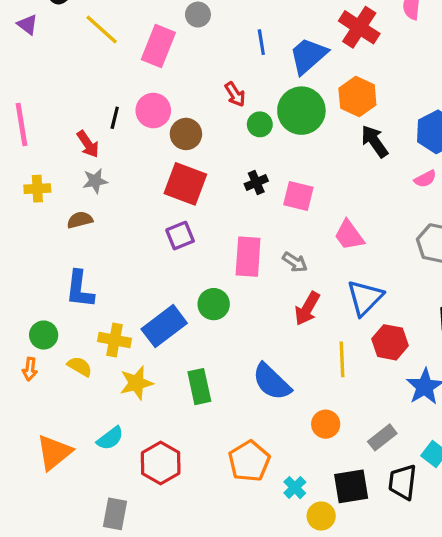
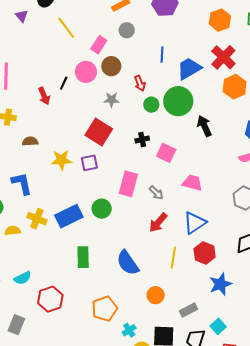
pink rectangle: (158, 46) -> (99, 45), size x0.7
orange hexagon: (357, 97) -> (235, 87), moved
pink circle: (153, 110) -> (86, 72), moved
brown circle: (186, 134) -> (111, 66), moved
black arrow: (375, 141) -> (204, 126), moved
gray star: (95, 181) -> (112, 100), moved
pink trapezoid: (349, 235) -> (192, 183), turned 130
blue L-shape: (80, 289) -> (22, 183), turned 150
yellow semicircle: (80, 366) -> (13, 231), turned -49
yellow star: (136, 383) -> (61, 160), moved

